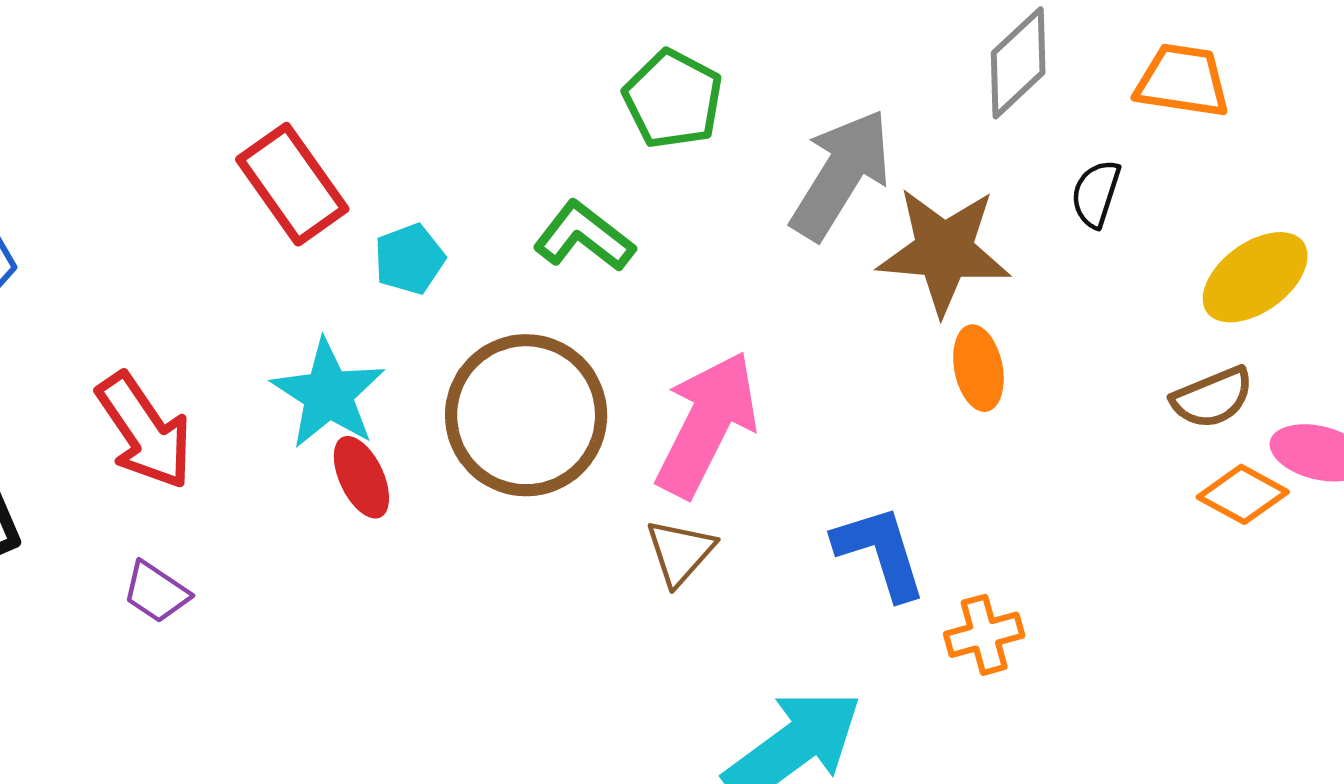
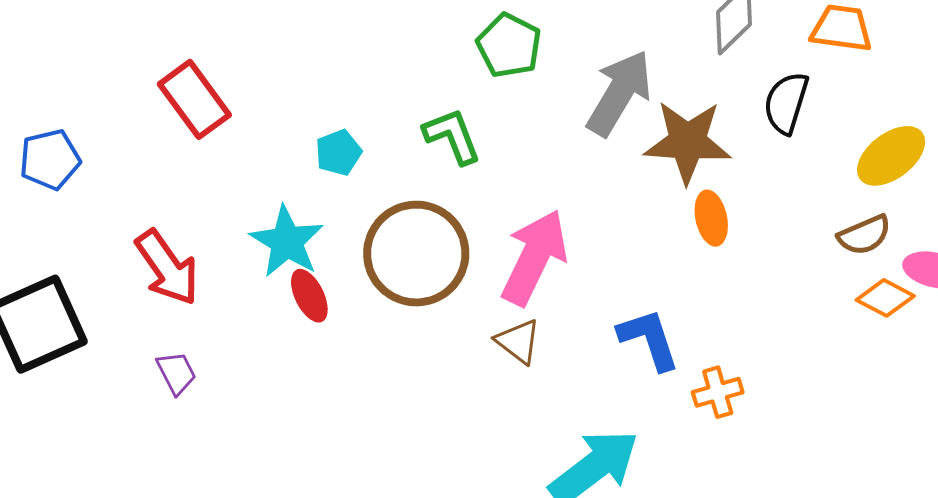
red rectangle: (292, 184) -> (194, 99), moved
black semicircle: (1096, 194) -> (786, 103), size x1.4
green L-shape: (584, 236) -> (452, 136), turned 32
brown triangle: (680, 552) -> (518, 341), turned -33
purple trapezoid: (156, 592) -> (176, 373), turned -150

